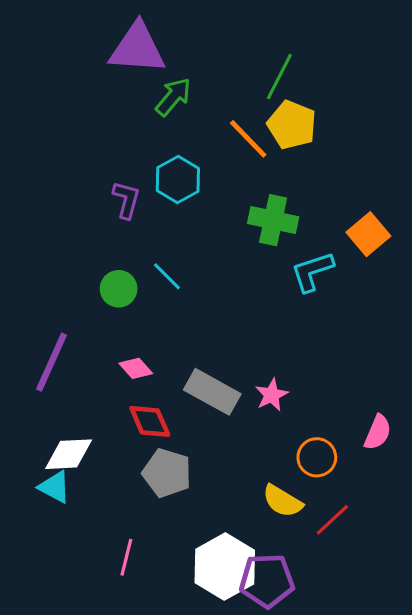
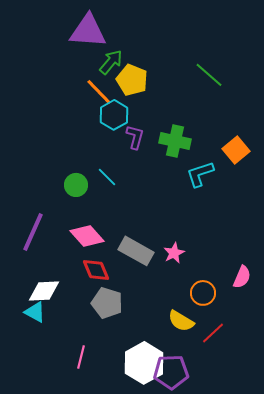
green line: (279, 76) -> (209, 75), moved, turned -76
yellow pentagon: (292, 125) -> (132, 80), moved
orange line: (248, 139) -> (99, 92), moved
purple L-shape: (126, 200) -> (135, 137), moved
pink diamond: (136, 368) -> (87, 236), size x1.6

